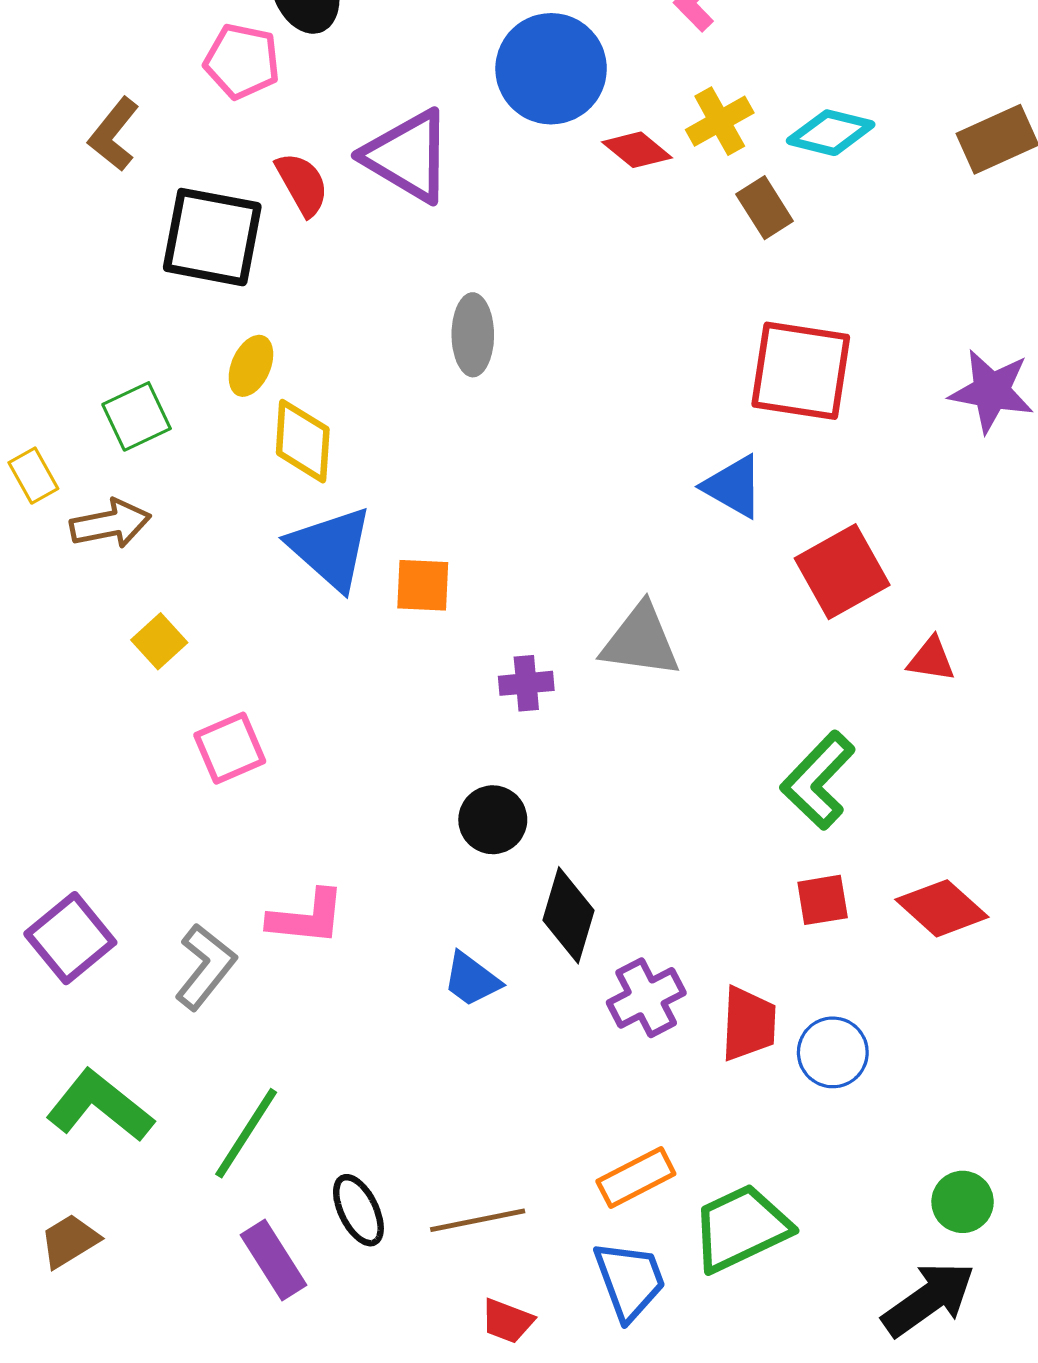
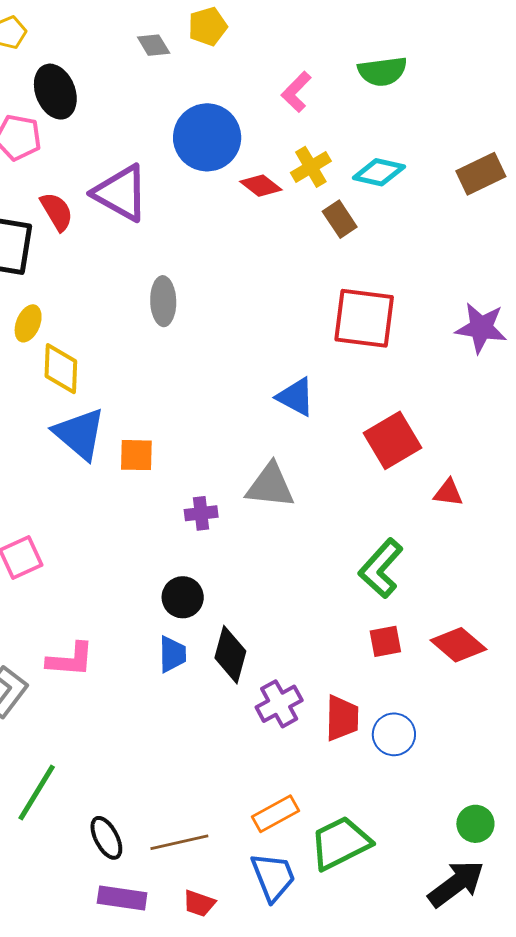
blue triangle: (733, 487) -> (296, 397), moved
blue trapezoid: (472, 979) -> (172, 654), moved, turned -126
purple rectangle: (274, 1260) -> (122, 898), moved, turned -48

